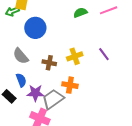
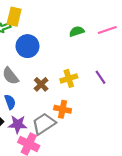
brown cross: (49, 63) -> (41, 84), turned 32
purple star: (35, 93) -> (18, 124), moved

